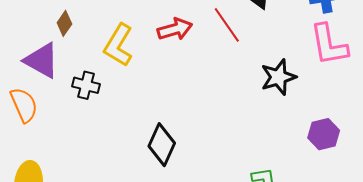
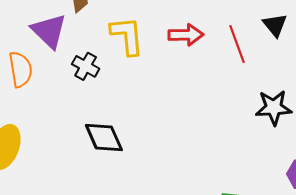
yellow L-shape: (118, 45) -> (127, 36), turned 129
black diamond: (162, 145) -> (104, 138), moved, turned -63

